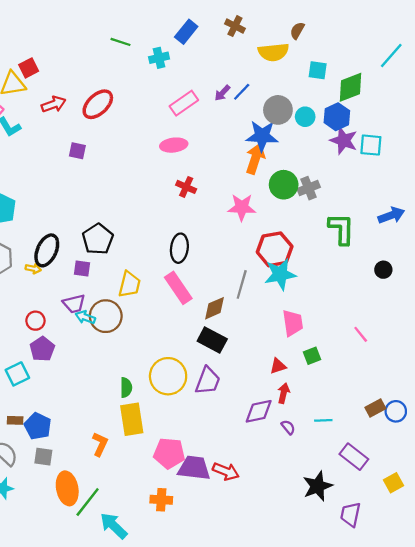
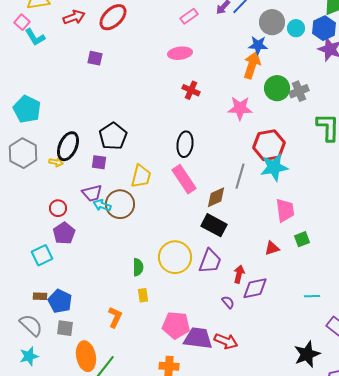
pink rectangle: (184, 103) -> (189, 16), size x0.7
blue star: (262, 136) -> (258, 45), size x0.7
red arrow: (284, 393) -> (239, 274), moved
yellow rectangle: (132, 419) -> (143, 295), size x0.5
purple semicircle: (288, 427) -> (228, 302), moved

